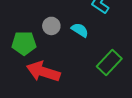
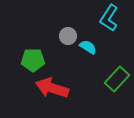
gray circle: (51, 26) -> (68, 36), moved

